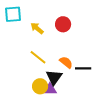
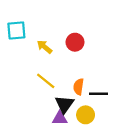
orange semicircle: (66, 62) -> (79, 87), turned -120
yellow circle: (40, 86) -> (86, 115), moved

